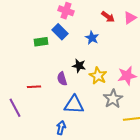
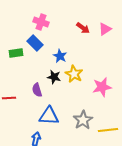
blue star: (92, 38) -> (60, 56), moved
yellow star: (98, 76) -> (74, 74), moved
gray star: (113, 99) -> (83, 120), moved

